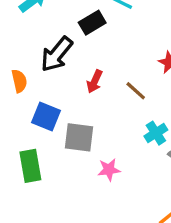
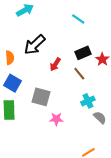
black rectangle: (92, 23) -> (83, 53), moved
blue square: (46, 117) -> (13, 83), moved

